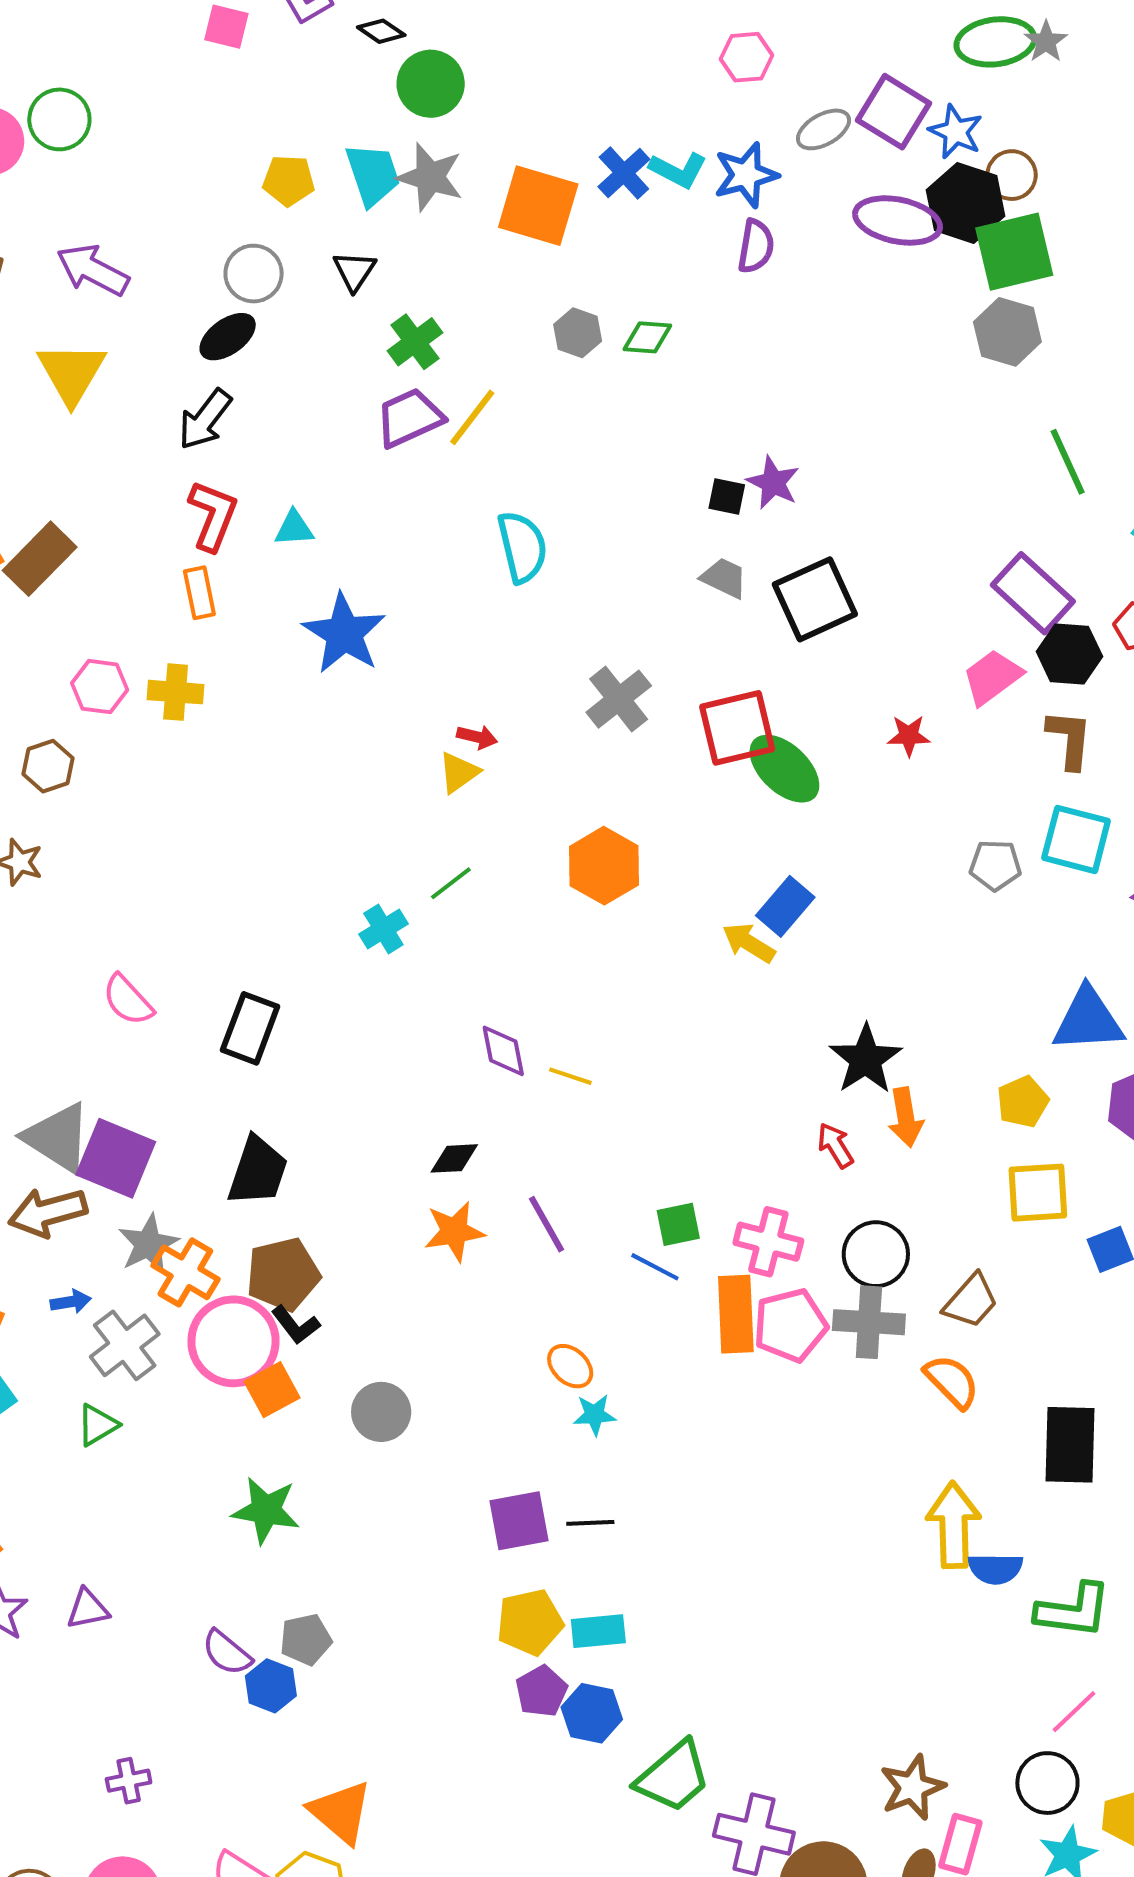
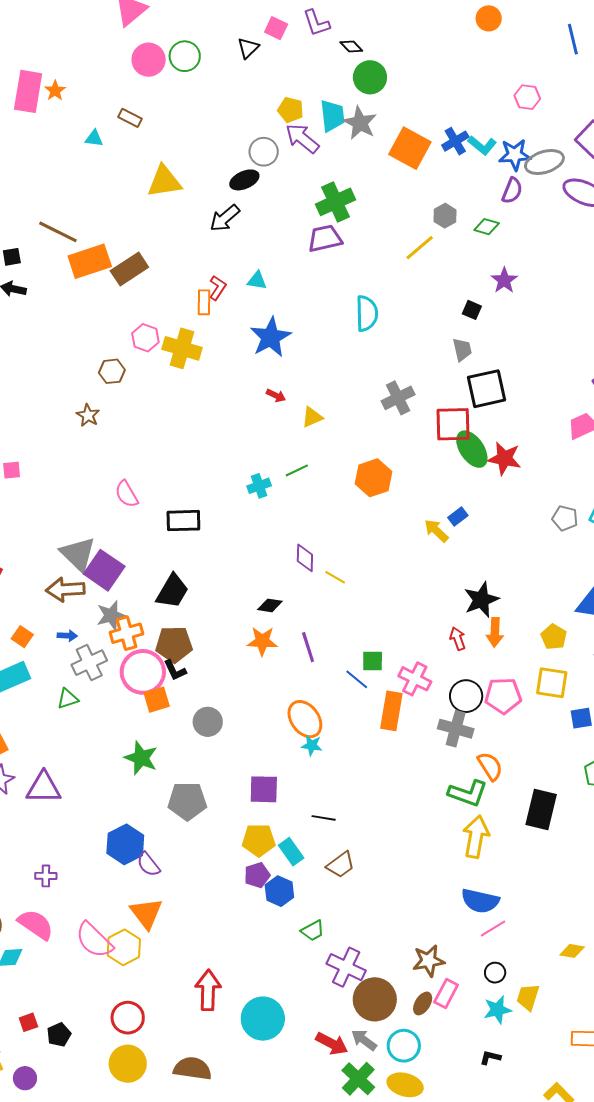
gray ellipse: (823, 129) -> (544, 162), moved, size x1.4
purple arrow: (93, 270) -> (302, 138), moved
black triangle: (354, 271) -> (248, 48), moved
gray hexagon: (578, 333) -> (445, 216), moved
green diamond: (647, 337) -> (487, 227), moved
green cross: (415, 342) -> (336, 202), size x1.4
yellow triangle: (71, 373) -> (164, 181), turned 39
yellow line: (472, 417) -> (420, 248), moved
purple star: (773, 483) -> (504, 280), moved
red L-shape: (213, 516) -> (218, 288), moved, size x0.7
gray trapezoid: (724, 578) -> (462, 350), turned 40
black square: (815, 599) -> (487, 389), moved
yellow cross: (176, 692) -> (182, 348), size x1.4
red star: (909, 736) -> (504, 459), moved, size x1.6
red arrow: (477, 737) -> (276, 396), moved
blue rectangle: (785, 906) -> (458, 517), size x0.7
black rectangle: (250, 1028) -> (183, 521), turned 56
yellow pentagon: (1023, 1102) -> (554, 637), turned -30
orange cross: (185, 1272) -> (127, 633), turned 32
brown trapezoid: (971, 1301) -> (341, 865), moved
pink pentagon: (790, 1325) -> (503, 696), moved
orange ellipse: (570, 1366) -> (305, 719), size x1.6
black line: (590, 1523) -> (324, 818), moved
blue semicircle: (995, 1569) -> (480, 901), moved, size x1.4
purple triangle: (88, 1609) -> (44, 788), size x1.6
green L-shape: (1073, 1610) -> (468, 793), moved
cyan rectangle: (598, 1631) -> (291, 852), turned 48
gray pentagon: (306, 1639) -> (187, 801), moved, size x1.5
purple semicircle: (227, 1653) -> (148, 864), moved
blue hexagon: (271, 1686) -> (125, 844), size x1.5
pink line: (1074, 1712) -> (493, 928), moved
green trapezoid: (673, 1777) -> (313, 931), size x0.6
black circle: (1047, 1783) -> (495, 973), size x0.7

